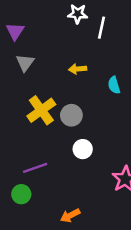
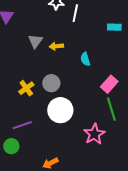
gray triangle: (25, 63) -> (35, 41), moved
yellow cross: (41, 110) -> (26, 88), moved, size x0.7
white circle: (83, 149) -> (60, 110), size x1.6

